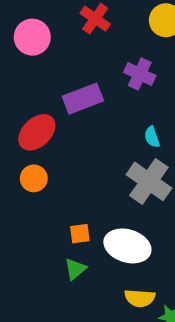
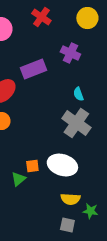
orange square: (80, 234) -> (32, 166), moved
green triangle: (75, 269) -> (18, 179), moved

